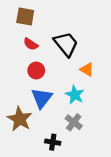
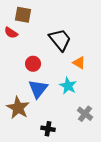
red semicircle: (31, 44) -> (11, 33), moved
gray cross: (74, 122) -> (85, 114), moved

